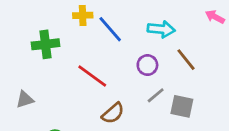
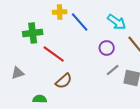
cyan arrow: (161, 29) -> (117, 22), turned 30
red line: (92, 76) -> (54, 54), moved
brown semicircle: (113, 113) -> (64, 81), moved

